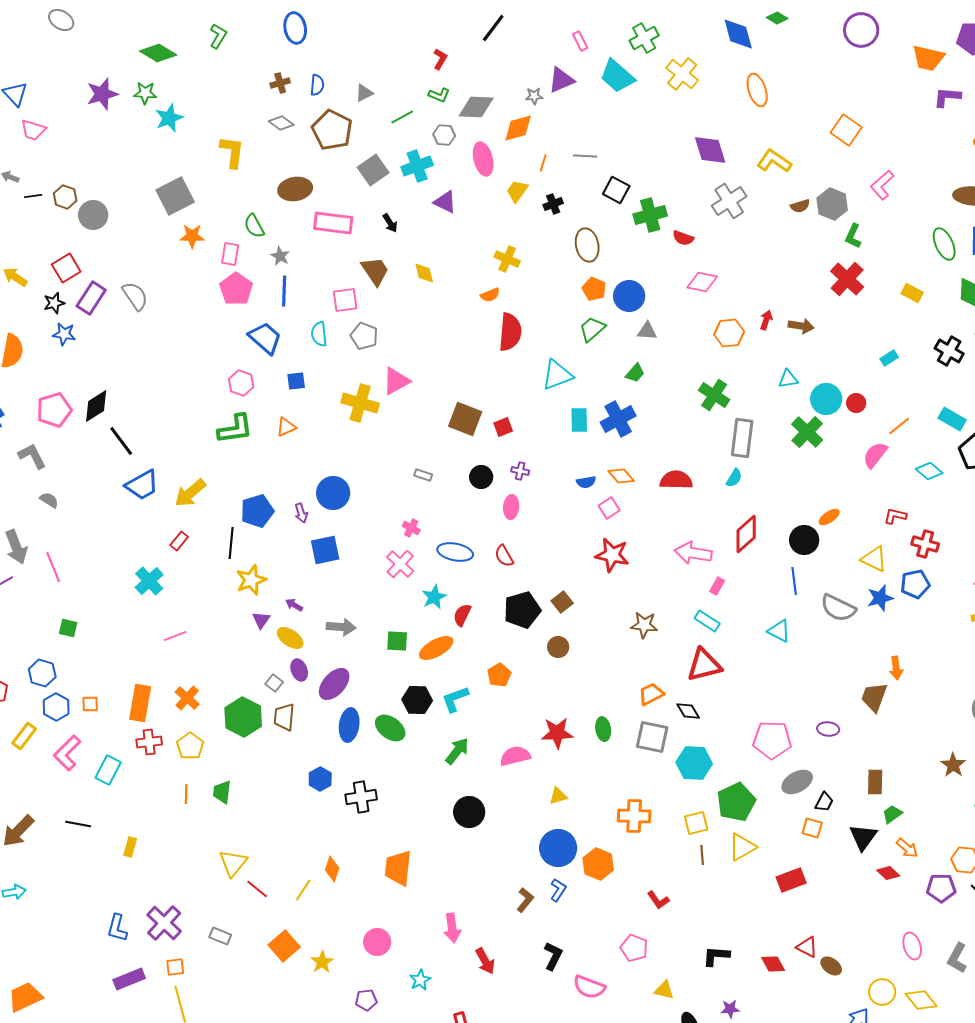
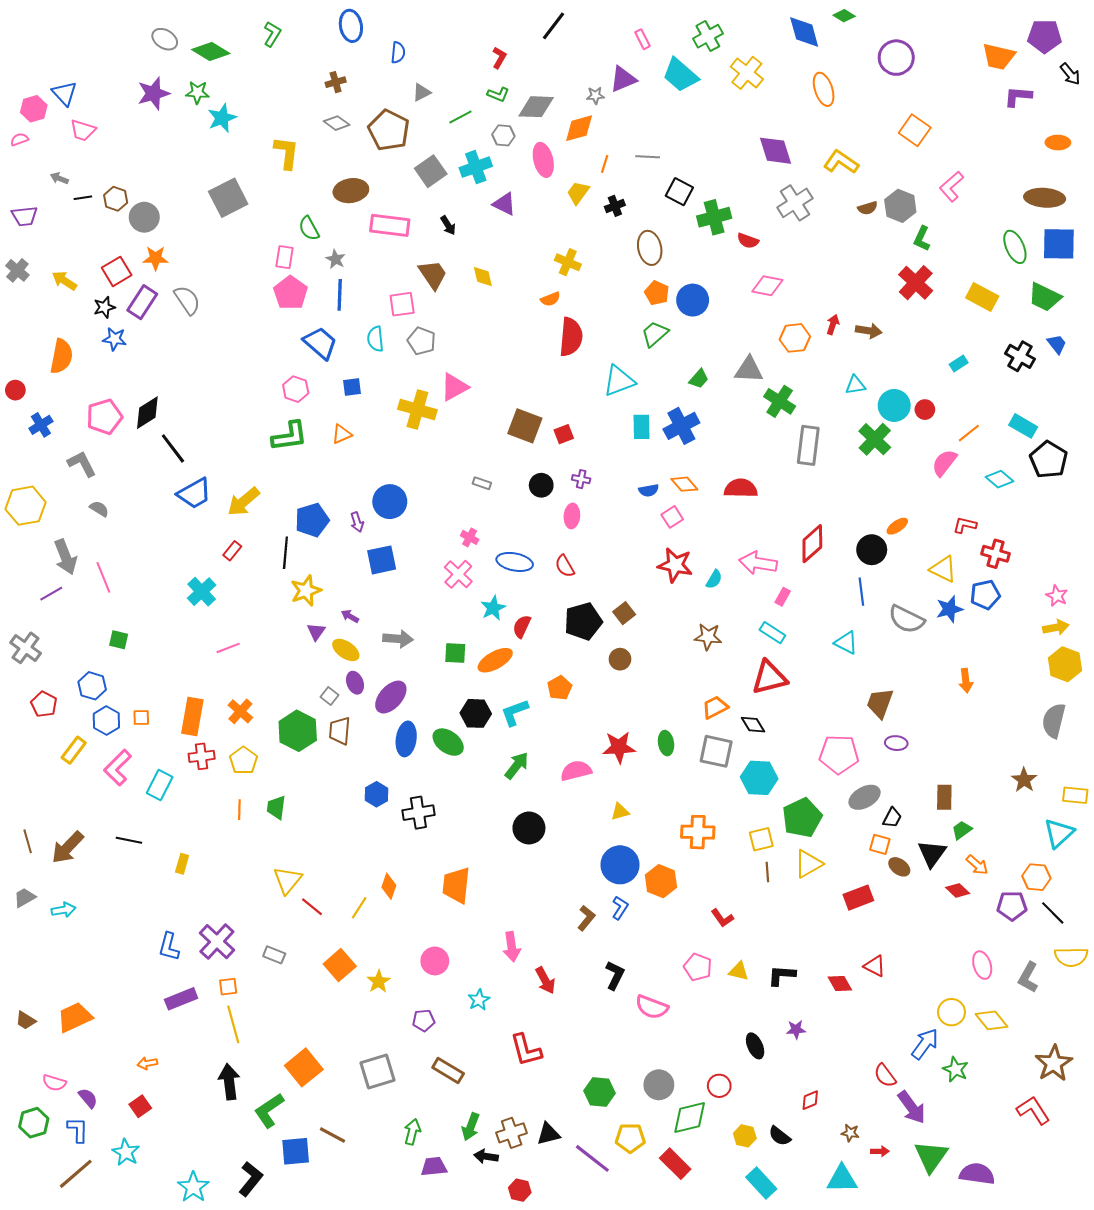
gray ellipse: (61, 20) -> (165, 39), moved
purple circle: (861, 30) -> (896, 58), moved
blue semicircle: (317, 85) -> (398, 52), moved
orange star: (192, 236) -> (156, 258), moved
yellow rectangle: (912, 293) -> (982, 297), size x1.4
gray triangle: (647, 331) -> (749, 370), moved, size x1.4
cyan semicircle: (734, 478) -> (714, 579), moved
brown trapezoid: (874, 697) -> (880, 703), moved
brown ellipse: (831, 966) -> (899, 867), moved
yellow triangle: (664, 990) -> (739, 971), moved

